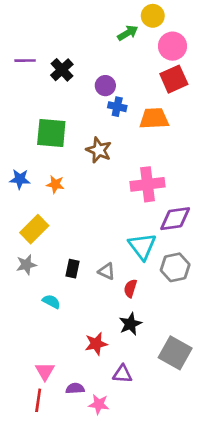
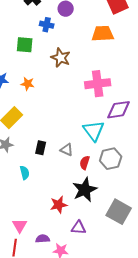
blue cross: (117, 107) -> (47, 25), moved
green square: (51, 133) -> (25, 45), size x0.7
gray hexagon: (175, 267) -> (111, 159), moved
cyan semicircle: (51, 302) -> (25, 173), turned 48
black star: (130, 324) -> (85, 190), size x1.4

